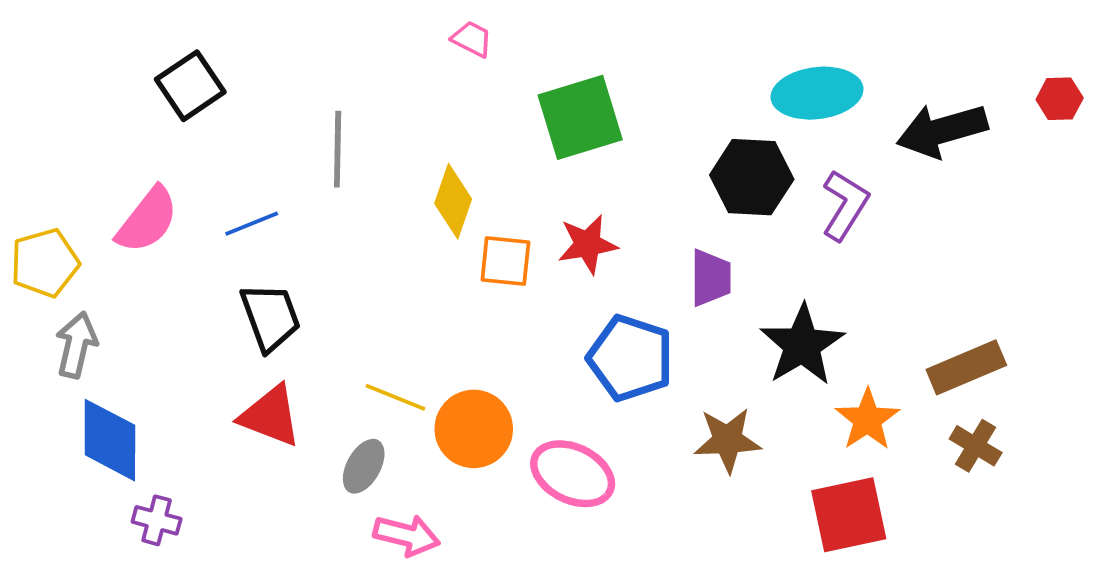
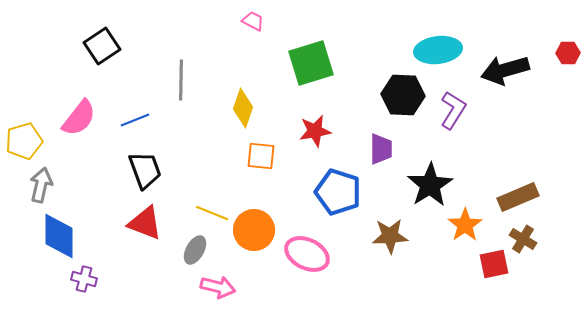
orange square: (505, 261) -> (261, 156), moved
red square: (849, 515) -> (494, 264), moved, size x0.7

